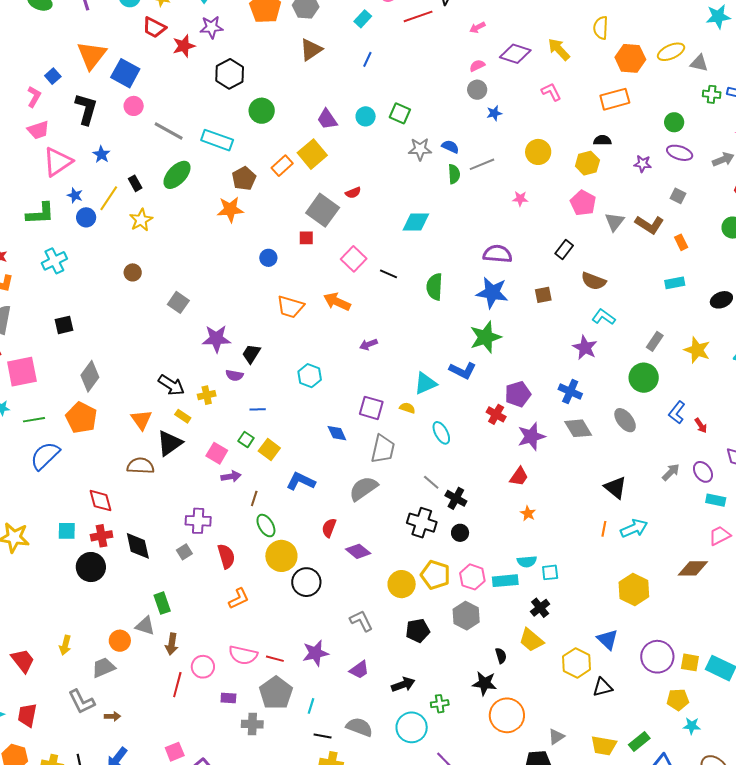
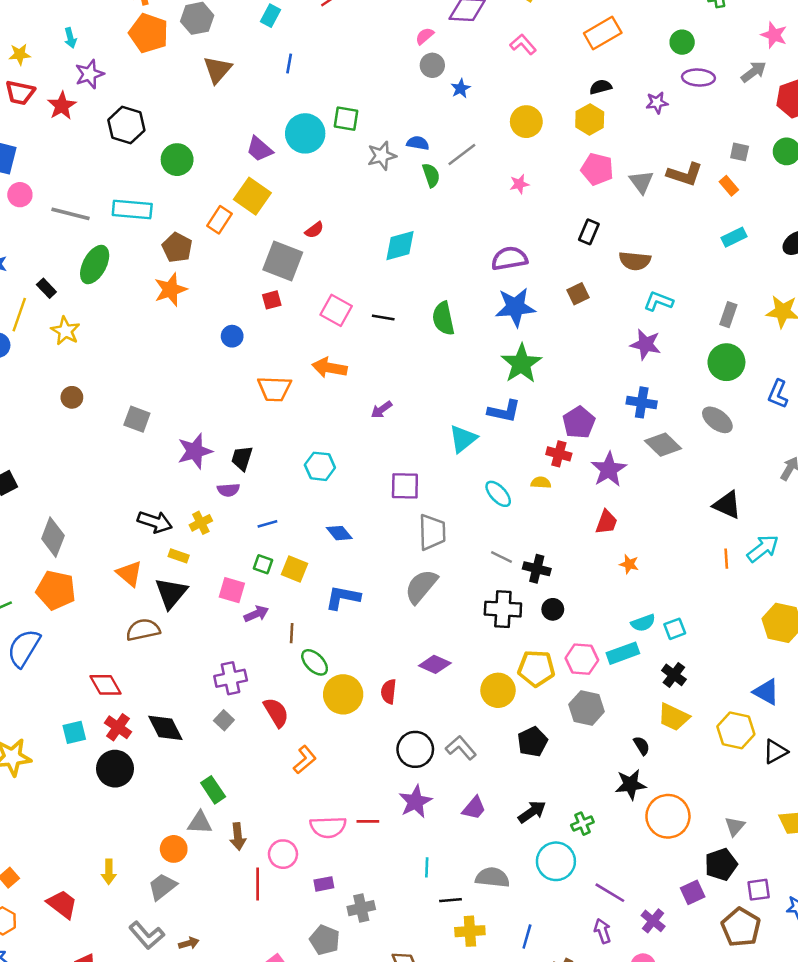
cyan circle: (366, 116) -> (305, 133), size x1.6
gray square: (678, 196) -> (740, 152), moved
yellow semicircle: (407, 408) -> (541, 483), moved
blue diamond: (337, 433) -> (339, 533), moved
red semicircle: (329, 528) -> (389, 692), moved
red cross: (102, 536) -> (118, 727), turned -30
black circle: (306, 582) -> (415, 749), moved
gray pentagon: (276, 693) -> (325, 940), moved, size x0.7

